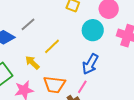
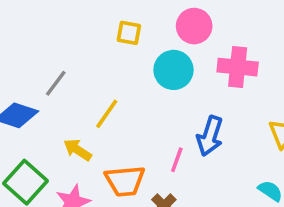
blue arrow: (90, 64) -> (210, 136), moved
pink line: (82, 87) -> (177, 160), moved

